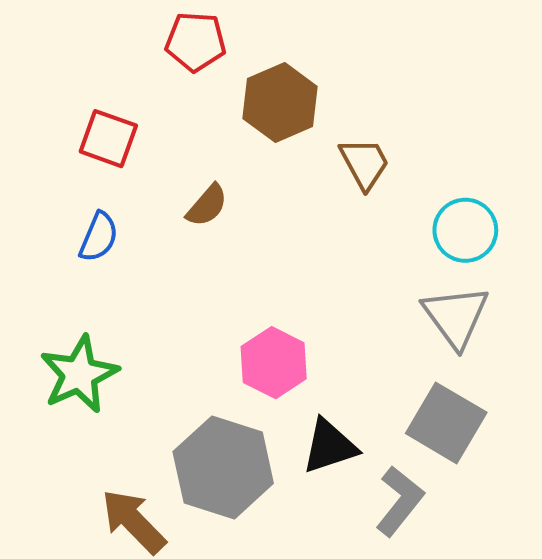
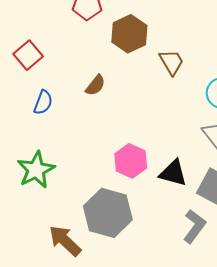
red square: (108, 139) -> (28, 55), moved, turned 32
black triangle: (330, 446) -> (173, 173), moved, turned 36

